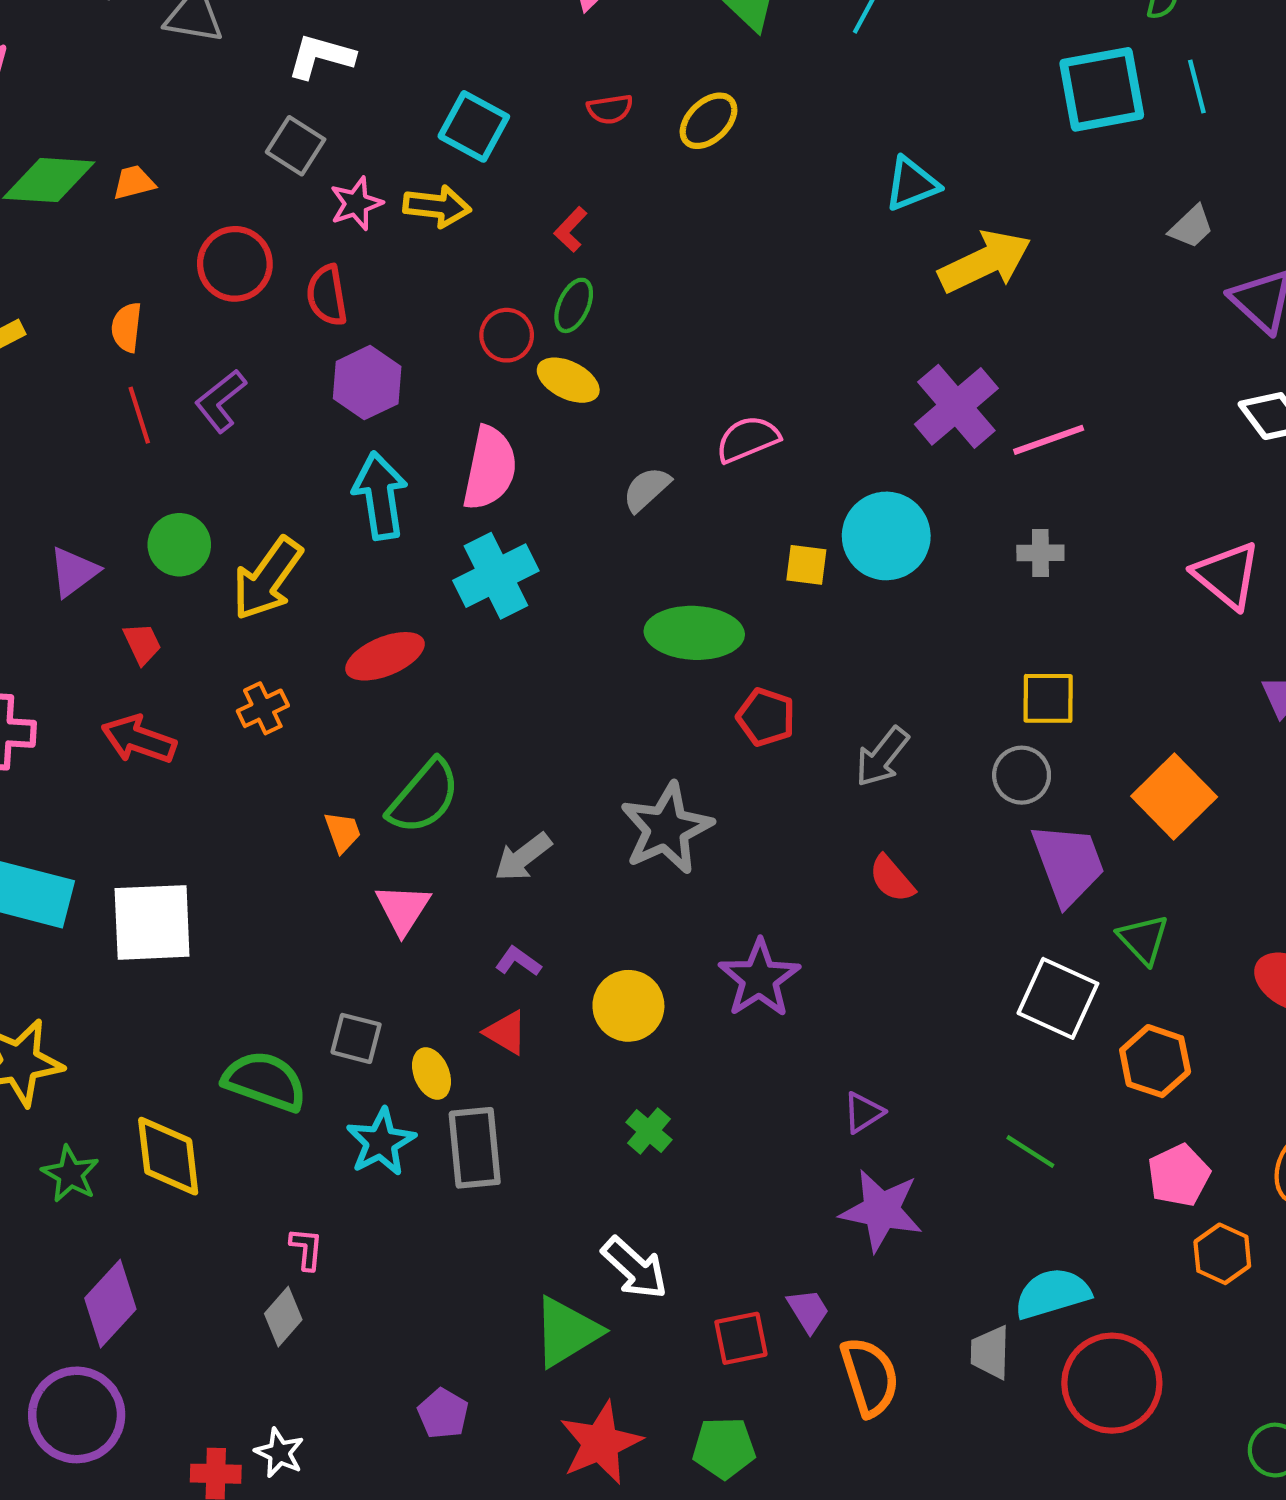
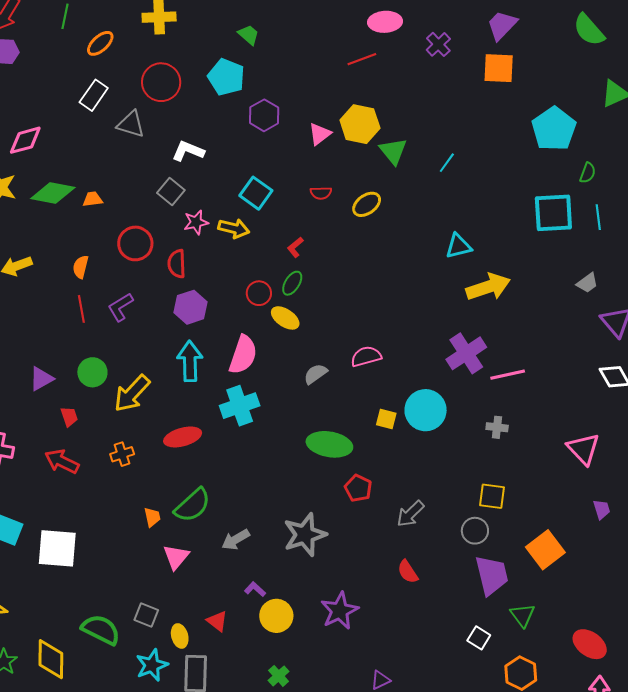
purple L-shape: (518, 961) -> (255, 589), moved
white square: (1058, 998) -> (479, 638), size x0.6

